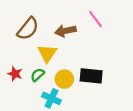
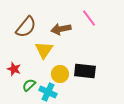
green semicircle: (38, 75) -> (29, 85), moved

